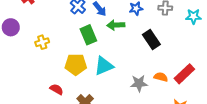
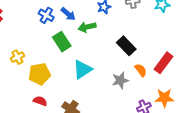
black rectangle: (151, 40) -> (126, 46), moved
yellow pentagon: (76, 64) -> (40, 74), moved
orange semicircle: (161, 77) -> (141, 70), turned 48

